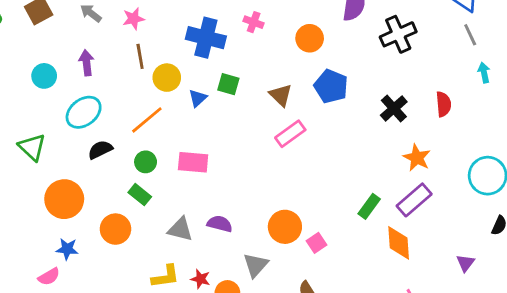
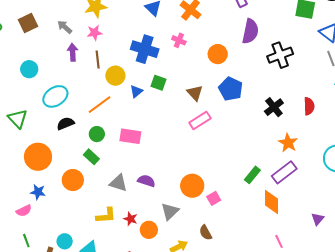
purple arrow: (86, 63) -> (73, 52), moved

